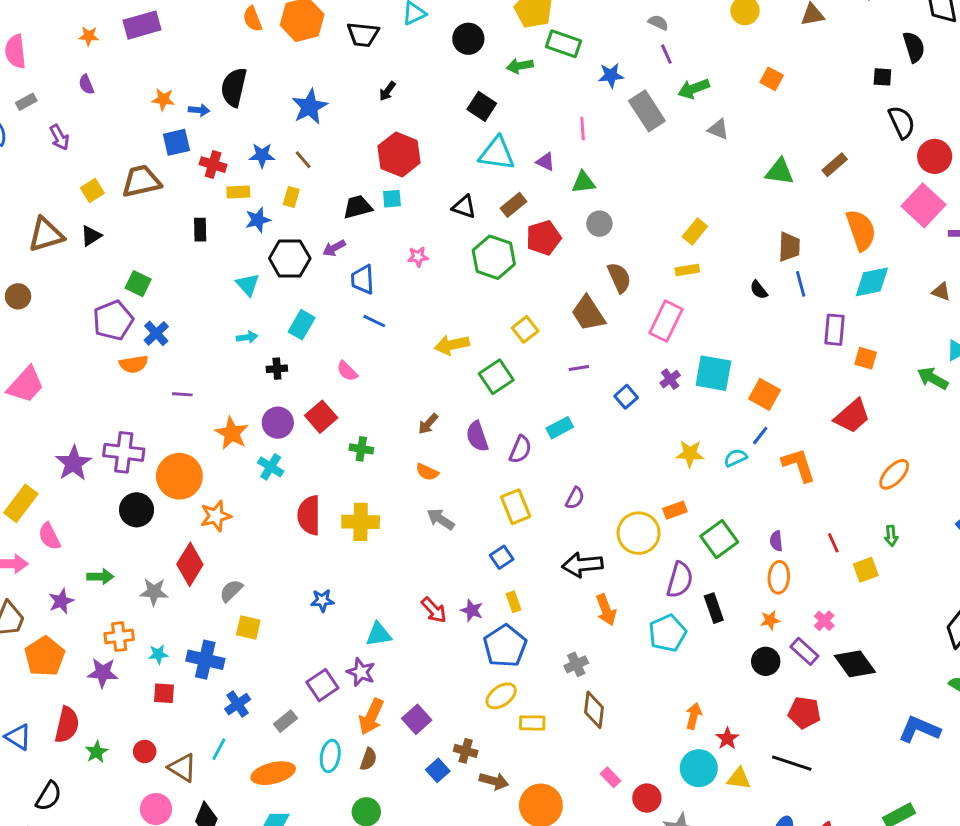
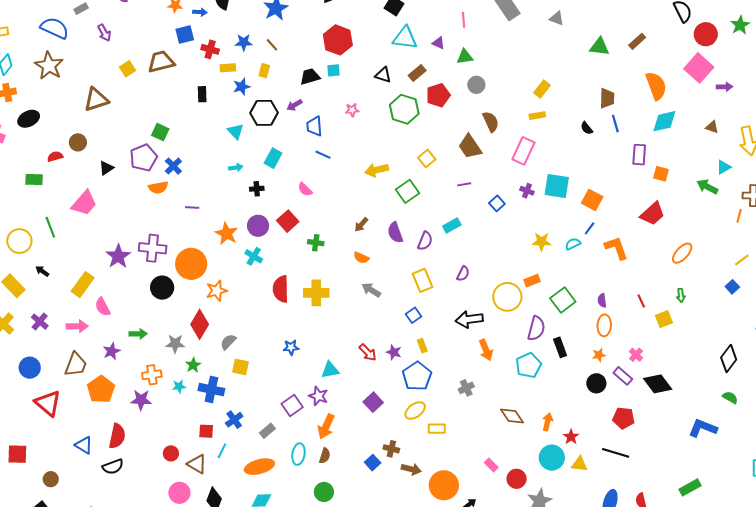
black triangle: (91, 236) -> (106, 168), moved
purple cross: (670, 379) -> (527, 191), turned -32
red square: (164, 693) -> (206, 431), moved
brown diamond: (594, 710) -> (512, 416), moved, turned -40
purple square: (417, 719) -> (373, 402), moved
green star: (97, 752) -> (193, 365), moved
black semicircle: (49, 796) -> (113, 467), moved, turned 40

